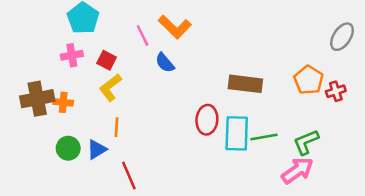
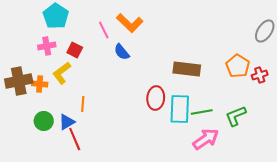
yellow L-shape: (110, 88) -> (62, 73), moved
pink arrow: (297, 171) -> (206, 139), moved
red line: (129, 175) -> (75, 139), moved

